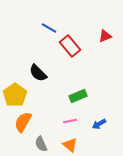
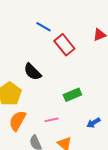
pink line: (70, 121) -> (51, 120), moved

